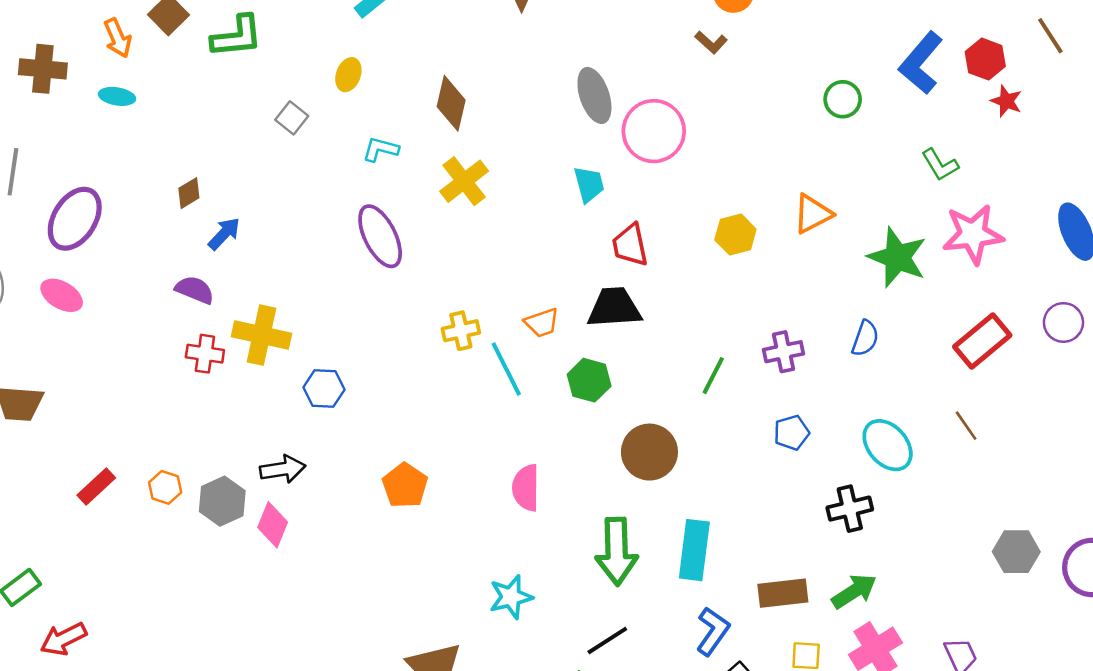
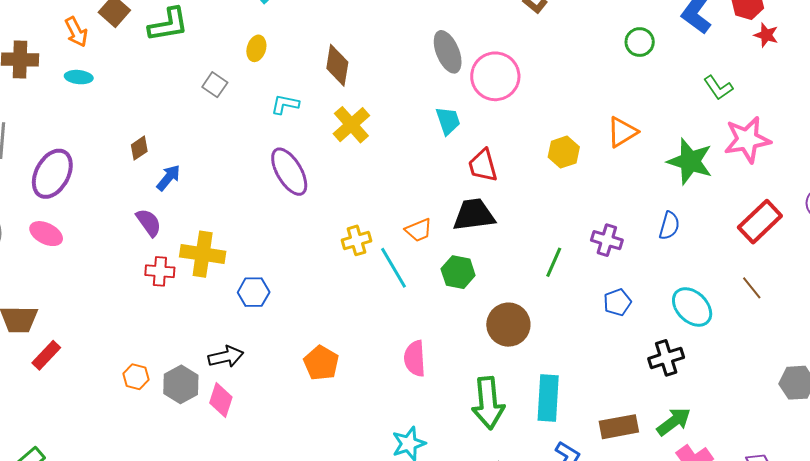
purple semicircle: (195, 290) -> (149, 223), turned 36
purple cross: (783, 352) -> (607, 240), turned 32
red rectangle: (96, 486) -> (46, 355), moved

